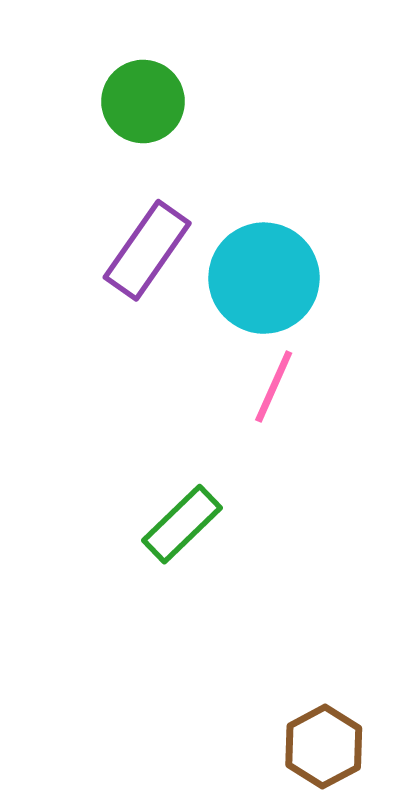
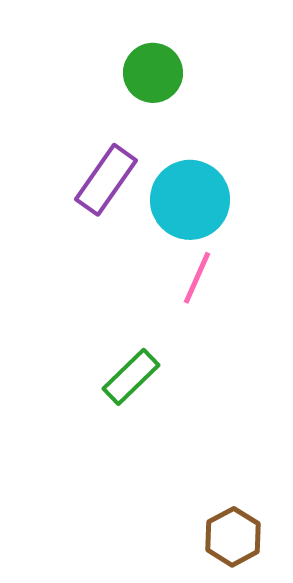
green circle: (143, 101) -> (153, 73), moved

